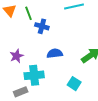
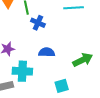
cyan square: (74, 84) -> (62, 86), turned 32

